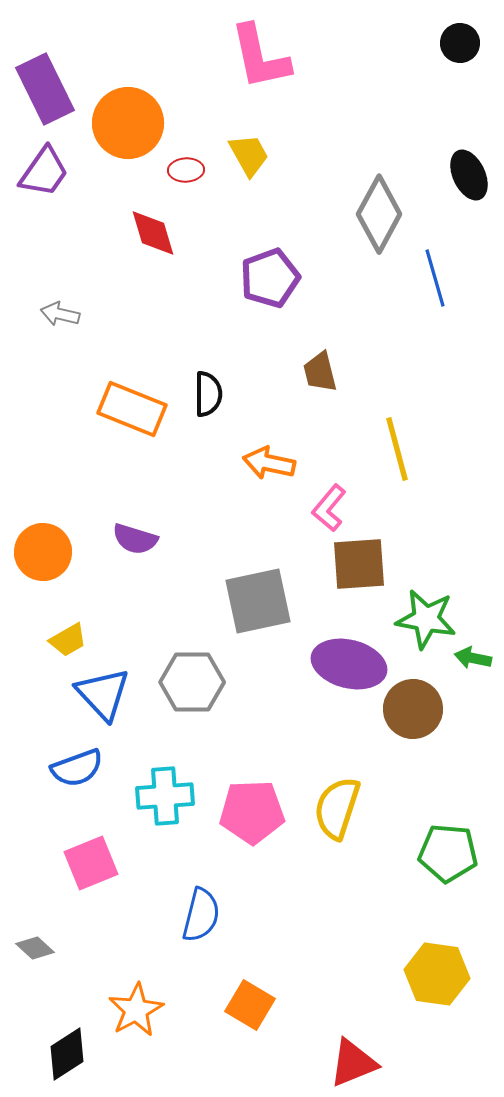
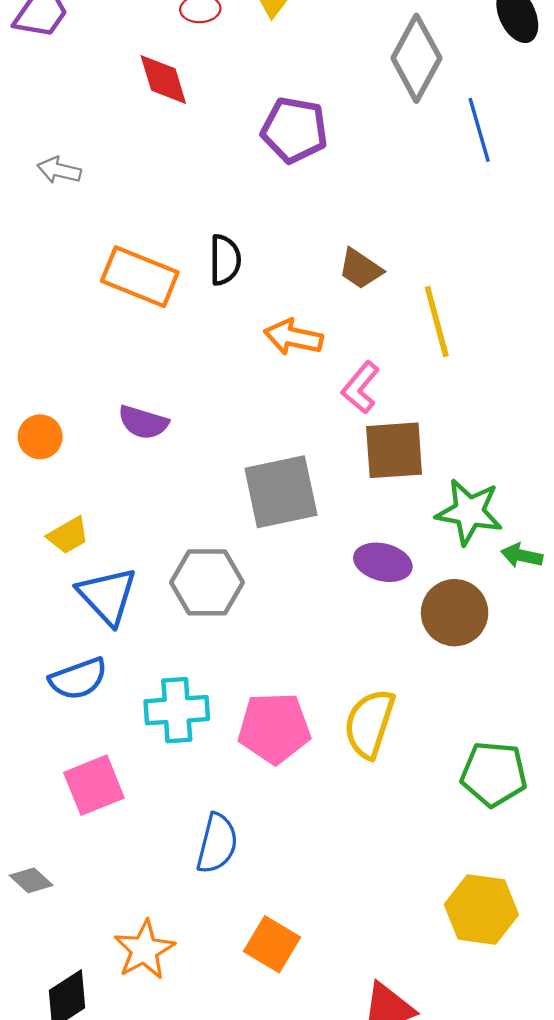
purple pentagon: (270, 278) -> (294, 130), turned 30
brown trapezoid: (320, 372) -> (360, 269), moved, turned -42
orange circle: (43, 552) -> (40, 437), size x0.7
purple ellipse: (349, 664) -> (383, 562), size x0.7

